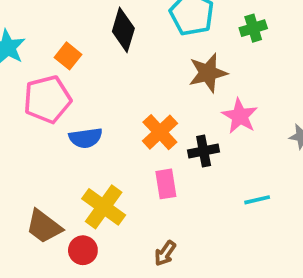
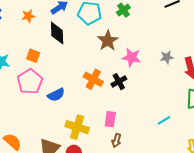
pink rectangle: (166, 184) -> (110, 119), moved, turned 35
cyan line: (257, 200) -> (164, 120), moved

